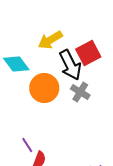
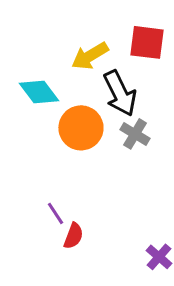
red square: (88, 53) -> (147, 42), moved, turned 35

